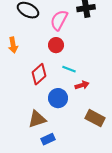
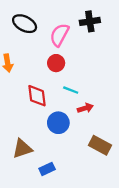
red diamond: (39, 74) -> (37, 96), turned -55
brown triangle: (37, 119) -> (22, 149), moved

